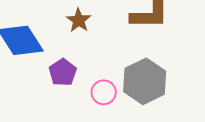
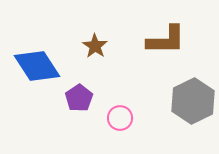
gray hexagon: (145, 81) -> (193, 101), moved

